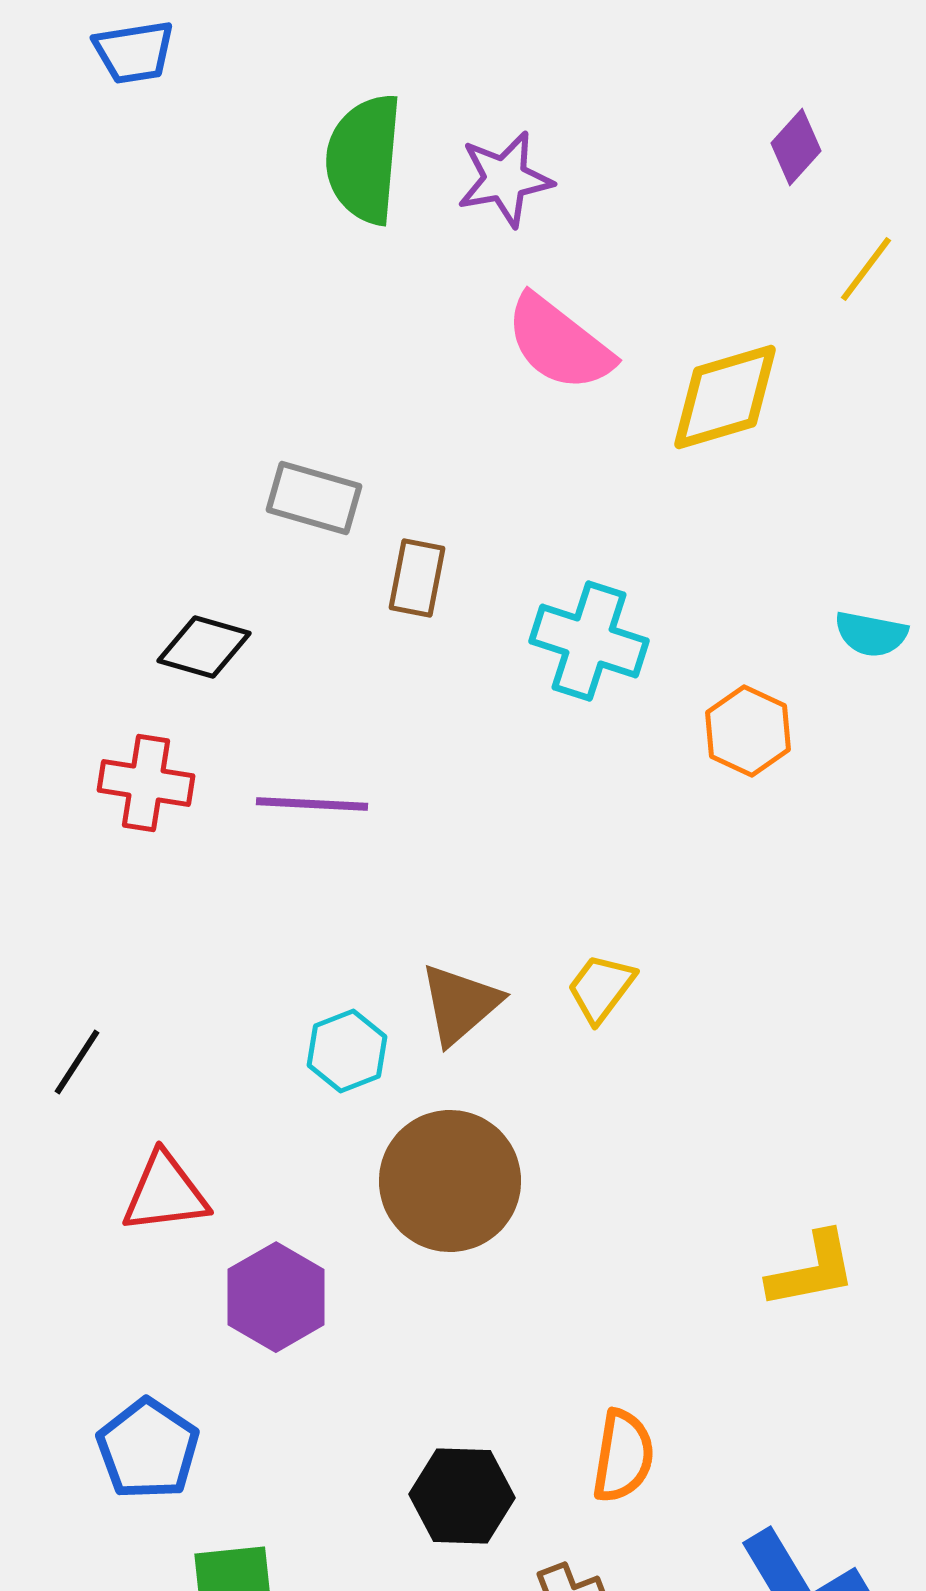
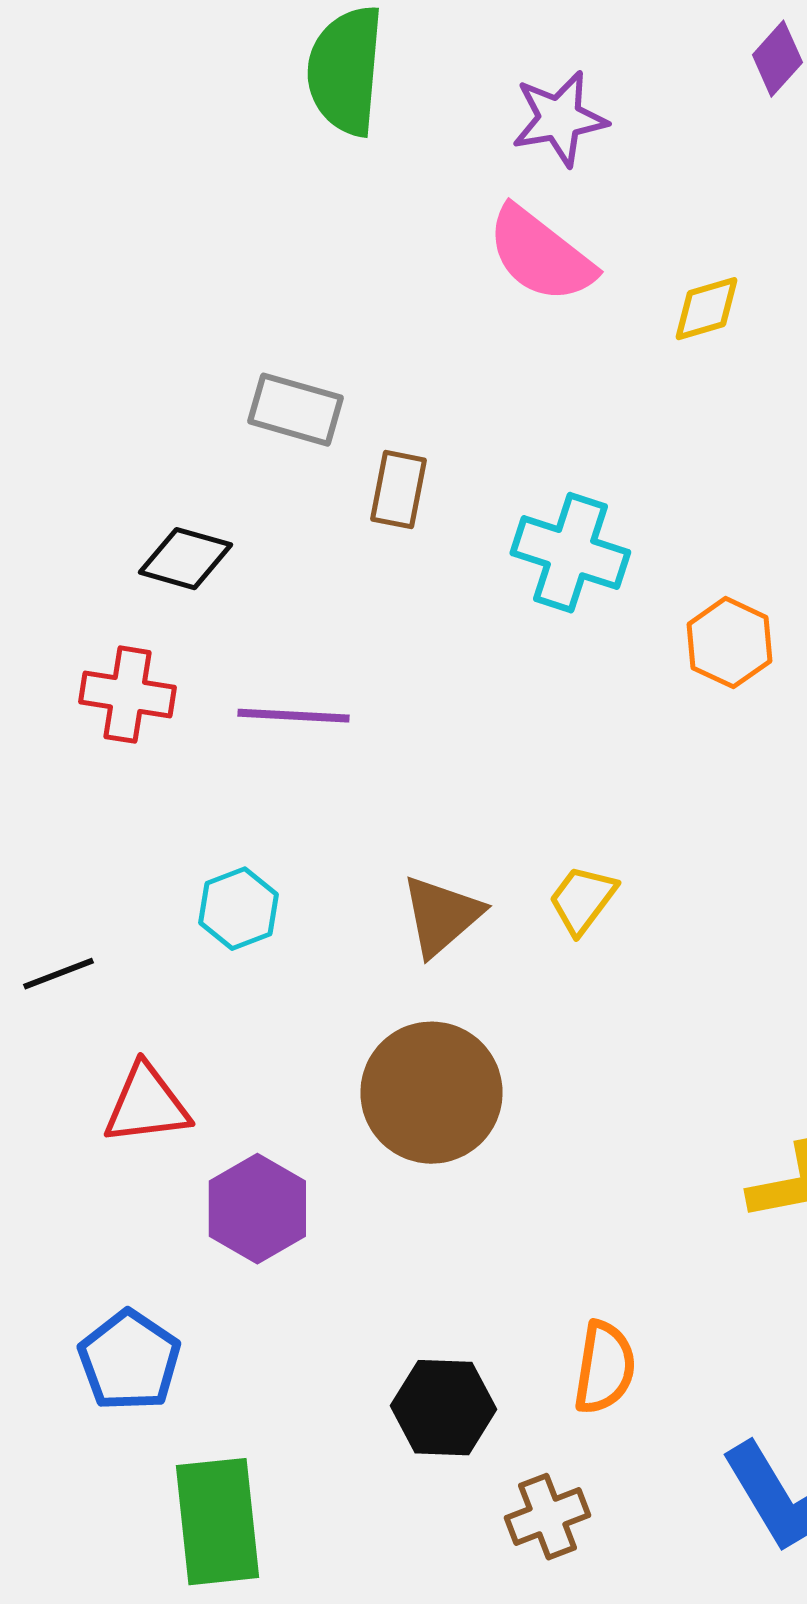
purple star: (505, 179) -> (559, 119), moved
yellow diamond: (725, 397) -> (706, 309), size x0.6
cyan hexagon: (347, 1051) -> (238, 909), moved
black line: (77, 1062) -> (58, 974), turned 36

